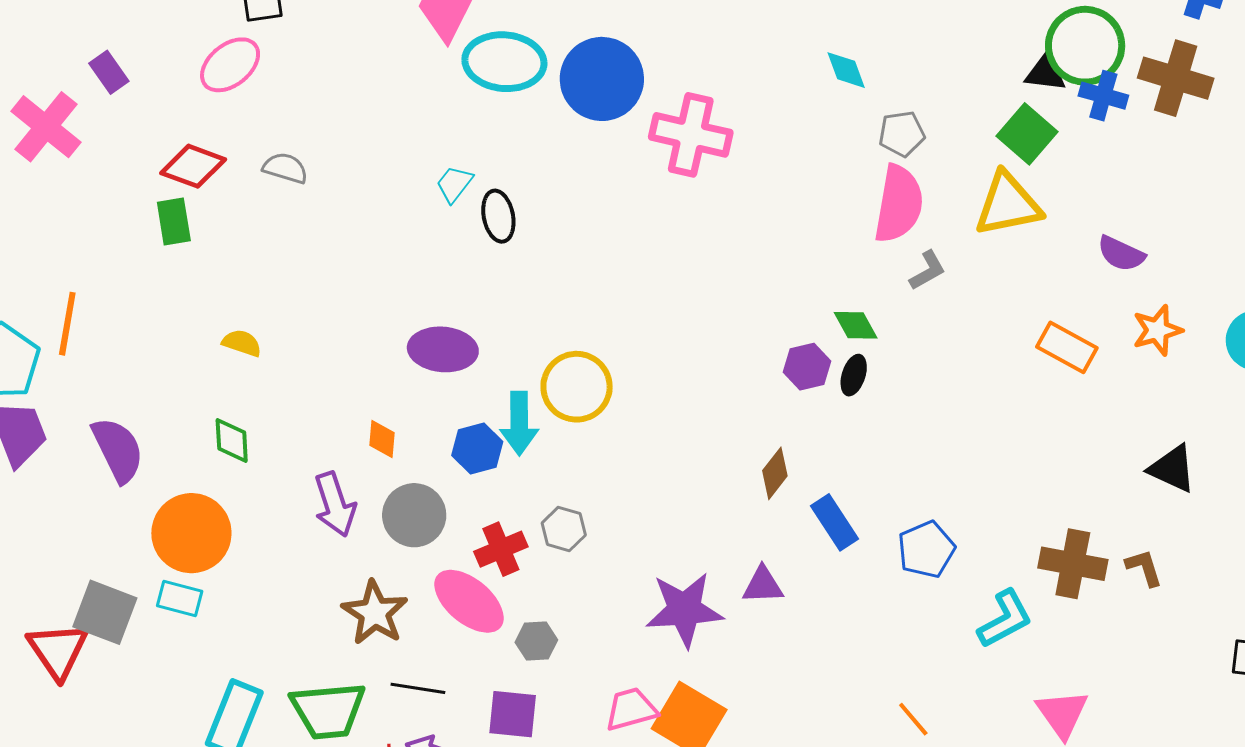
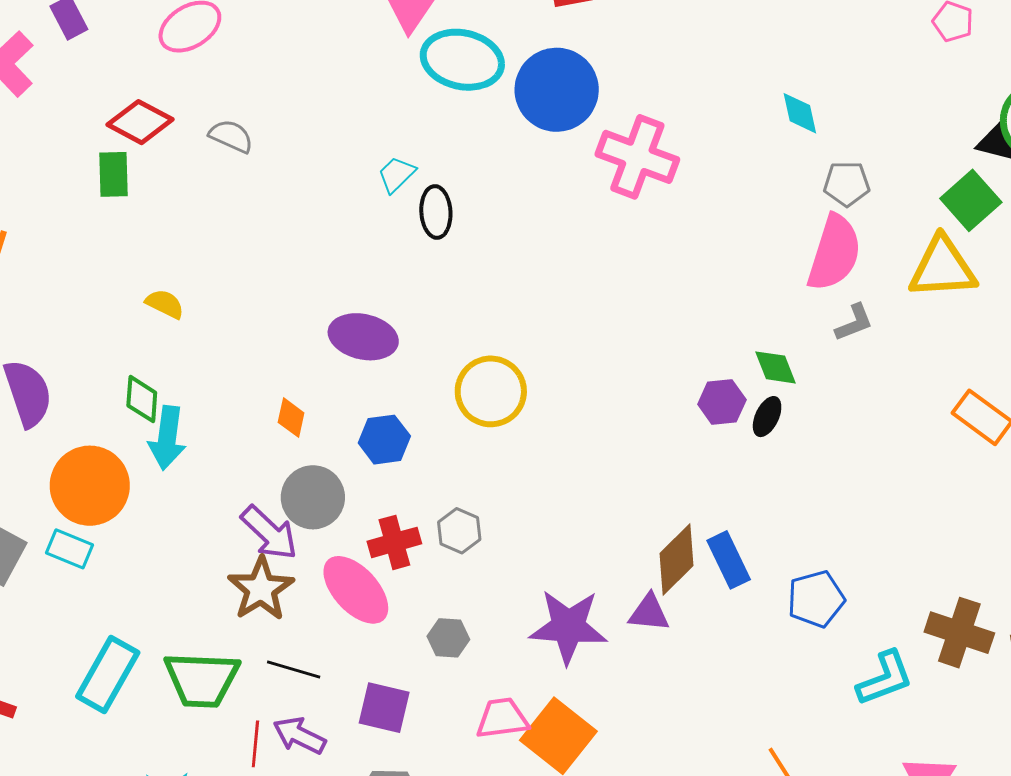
cyan arrow: (519, 423) -> (167, 438), moved
brown diamond: (775, 473) -> (677, 559), moved, size x1.4
purple arrow: (335, 504) -> (269, 533), moved, turned -36
gray hexagon: (536, 641) -> (448, 638), moved

